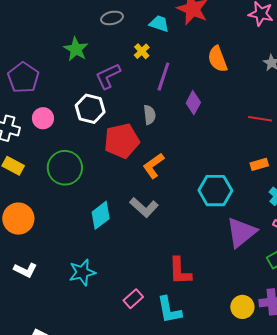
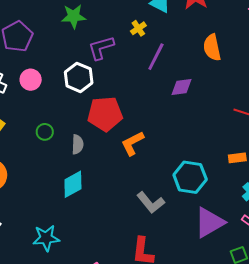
green star: (76, 49) -> (74, 16), turned 30
purple diamond: (193, 103) -> (181, 87), turned 45
gray semicircle: (149, 115) -> (78, 144), moved
green circle: (65, 168) -> (45, 132), size x0.5
gray L-shape: (144, 207) -> (151, 203), moved

